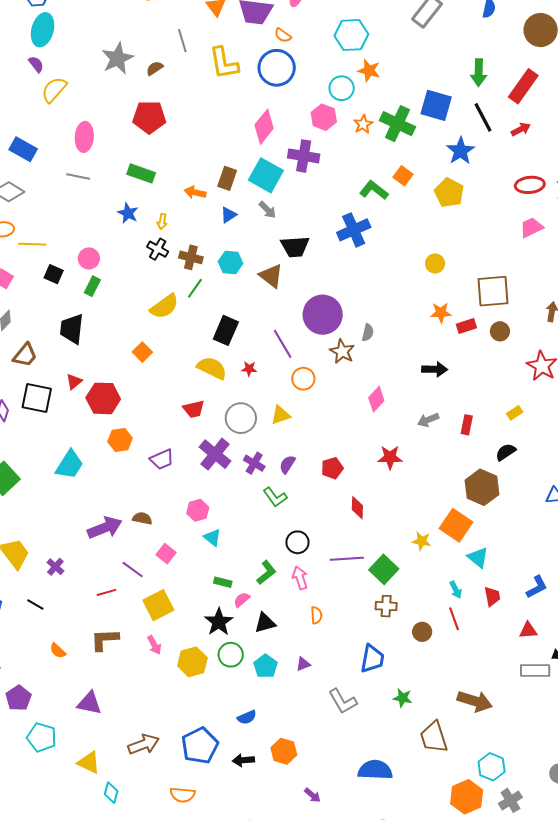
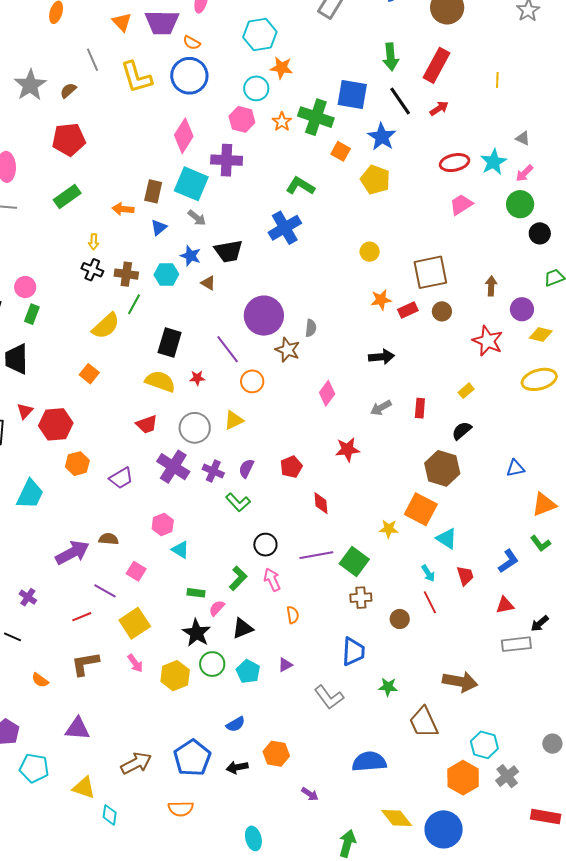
green rectangle: (141, 173) -> (67, 196), turned -48
orange square: (403, 176) -> (341, 151), moved
blue star: (128, 213) -> (191, 256), moved
brown triangle: (271, 276) -> (208, 283), size x0.6

